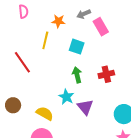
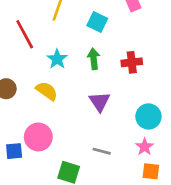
cyan star: (66, 97) -> (57, 59), moved
yellow semicircle: (45, 113) -> (47, 91), moved

